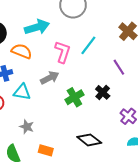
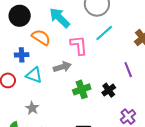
cyan arrow: (37, 27) -> (60, 18), turned -130
cyan line: (88, 45) -> (104, 33), moved
pink L-shape: (63, 52) -> (79, 45), turned -35

